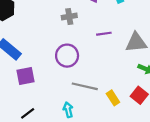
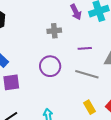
gray line: (85, 86) -> (87, 74), moved

